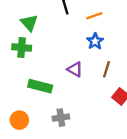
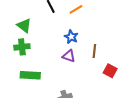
blue star: (95, 41) -> (71, 37), moved
green rectangle: (40, 86) -> (30, 75), moved

